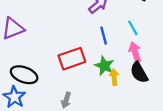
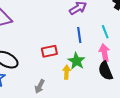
red rectangle: (72, 59) -> (49, 51), size x0.7
yellow arrow: (114, 77) -> (67, 72), moved

